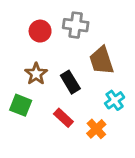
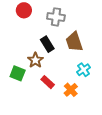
red circle: (40, 31) -> (24, 10), moved
brown star: (36, 74) -> (35, 60), moved
black rectangle: (70, 82) -> (47, 44), moved

